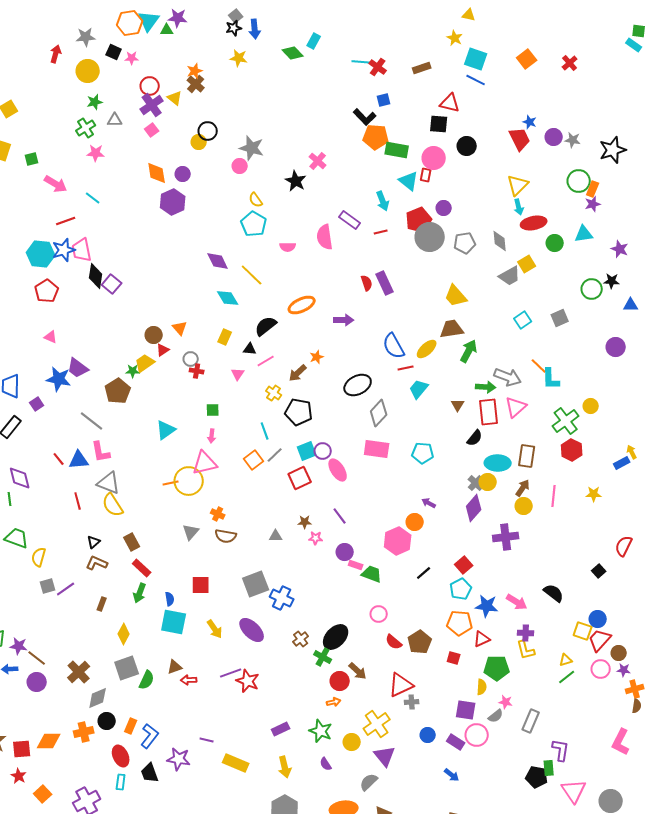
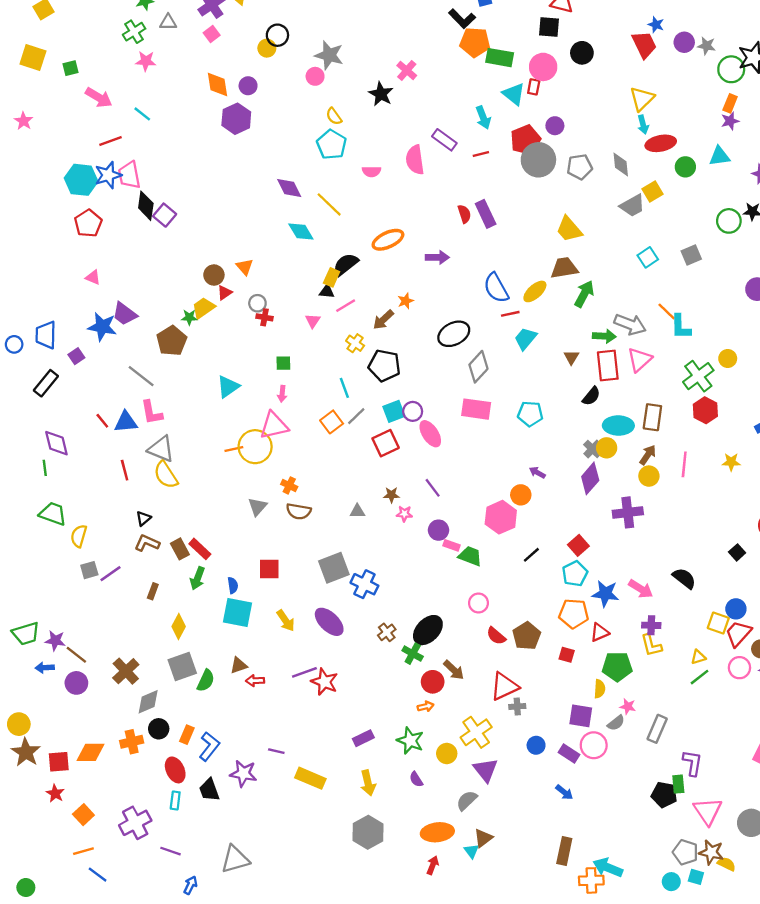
green circle: (579, 181) -> (731, 69), moved
yellow rectangle: (225, 337) -> (332, 277), moved
brown rectangle: (132, 542) -> (180, 549), moved

